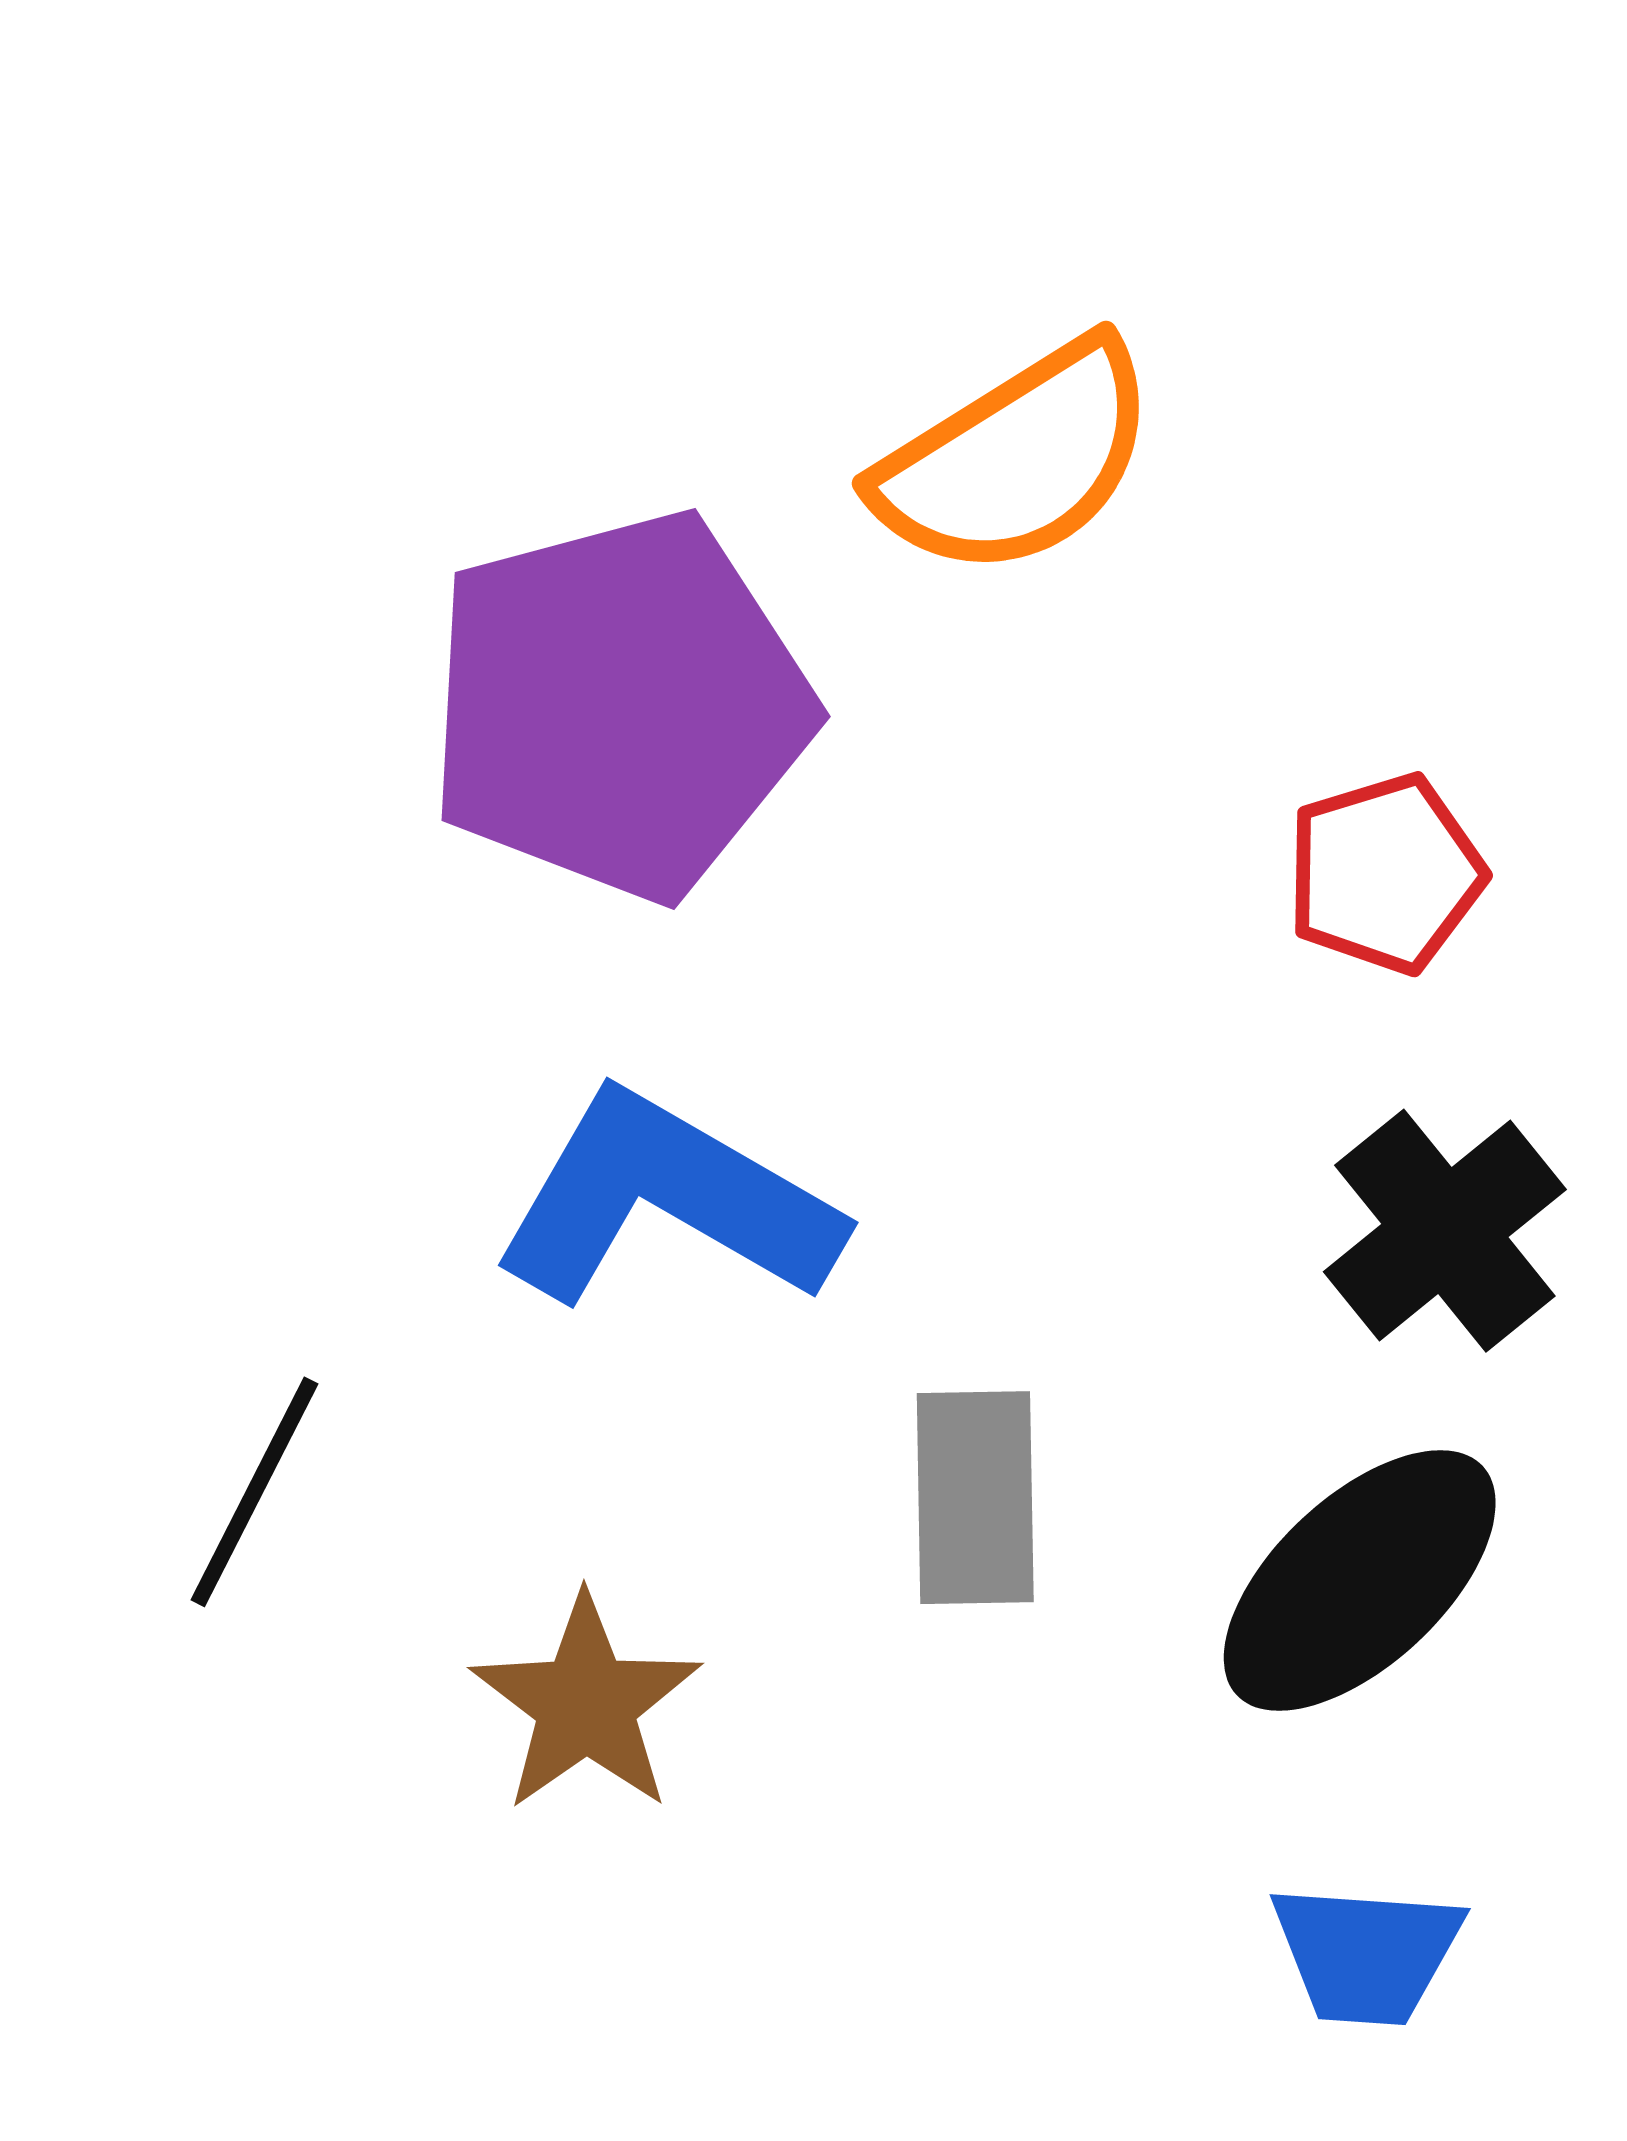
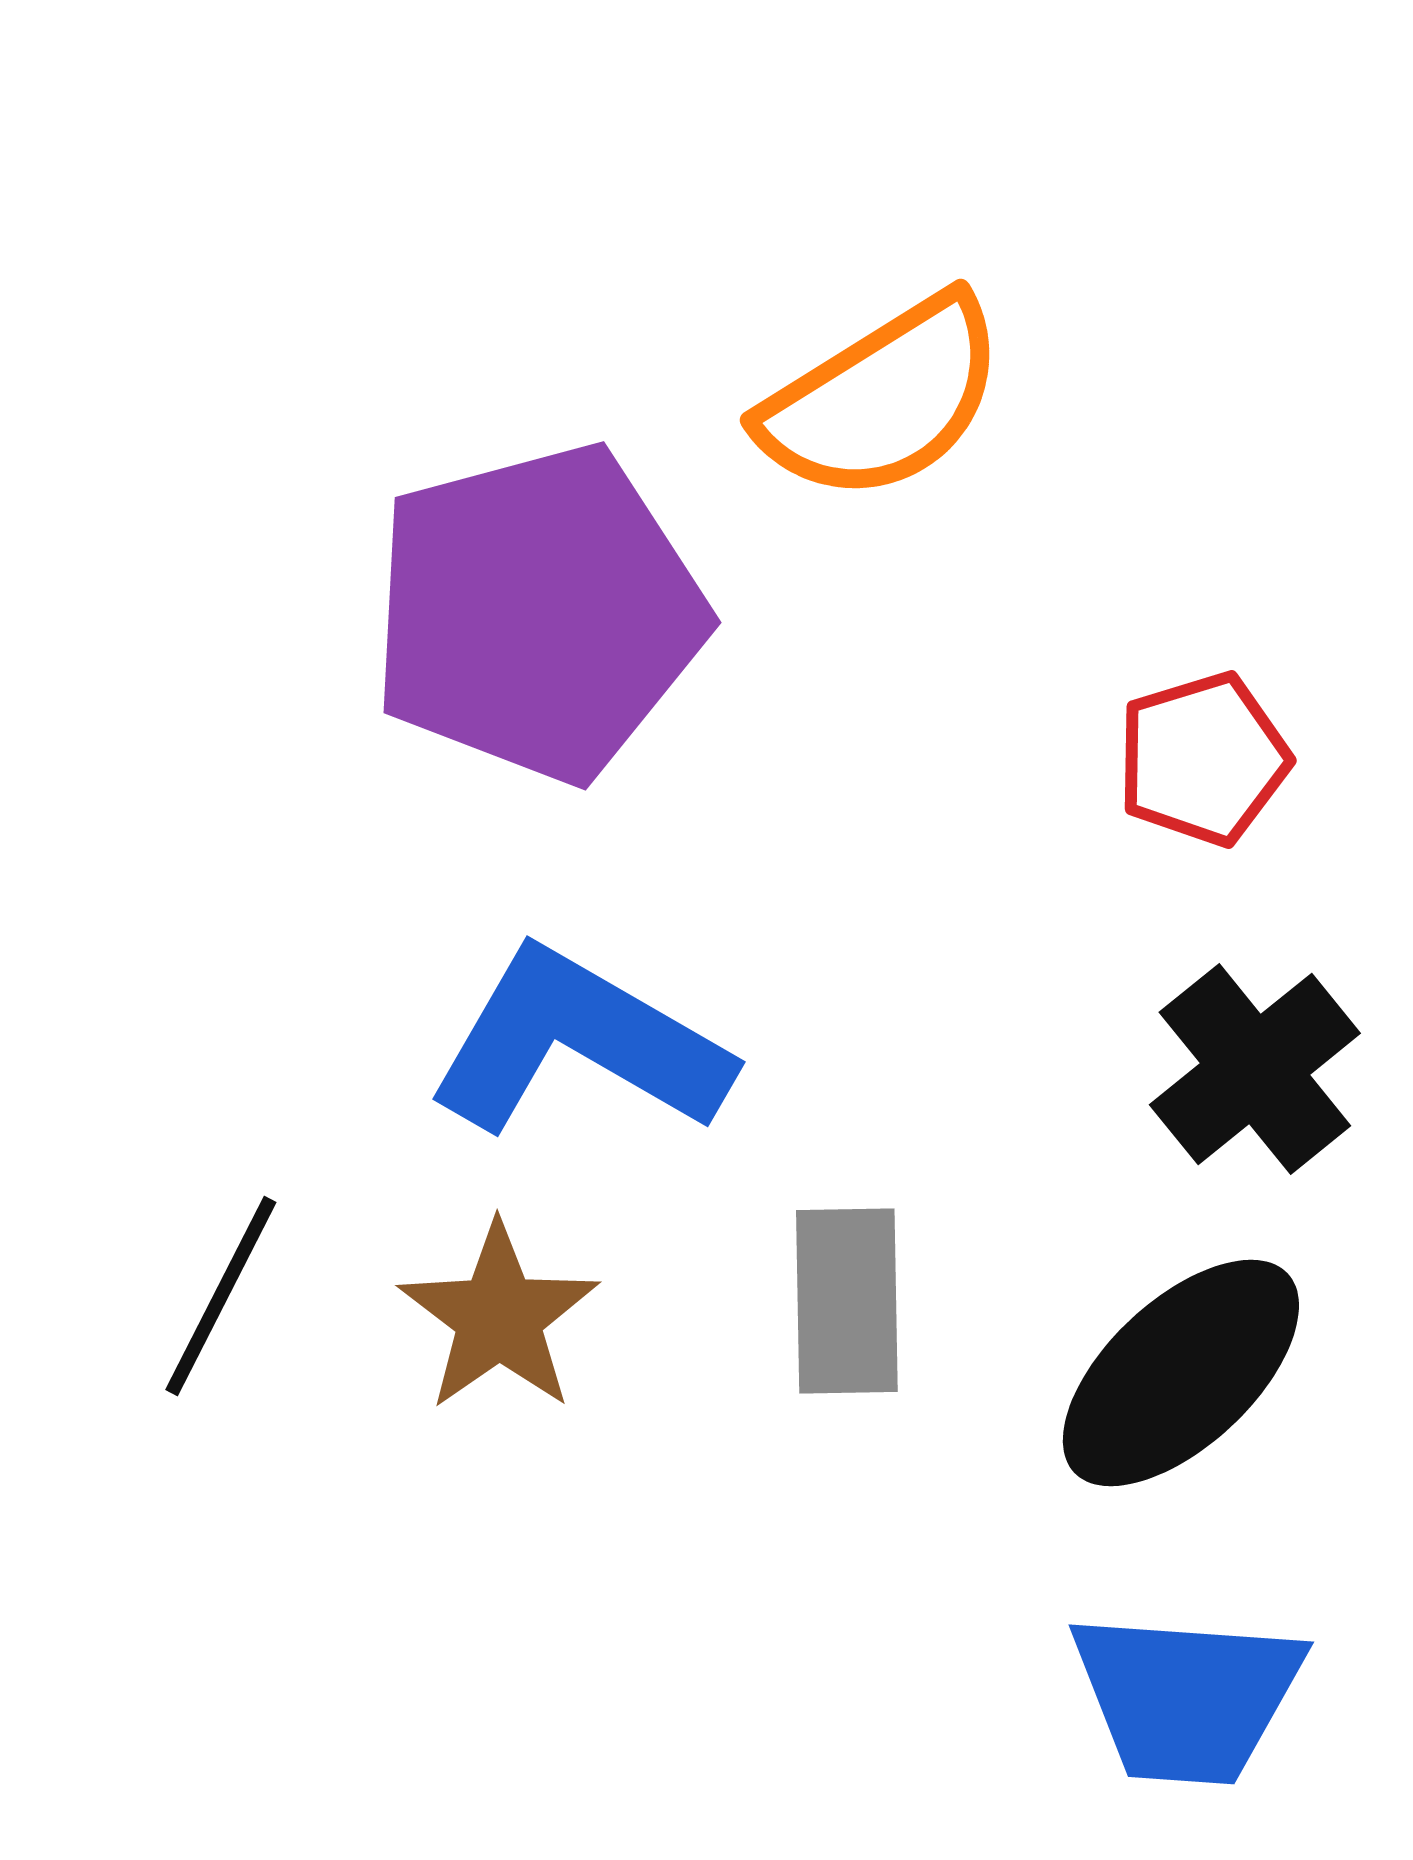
brown star: (586, 1704) -> (499, 1317), moved
blue trapezoid: (1367, 1954) -> (1187, 1697), size x1.4

